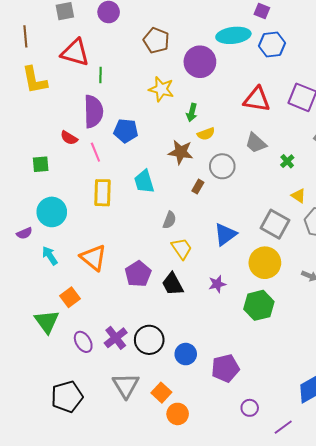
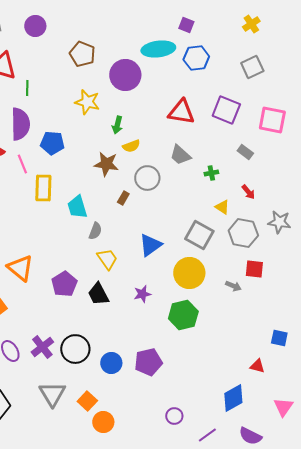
green cross: (287, 161) -> (211, 173), turned 32
cyan trapezoid: (144, 182) -> (77, 207), moved
yellow rectangle: (103, 193) -> (43, 188), moved
purple pentagon: (225, 368) -> (148, 362), moved

